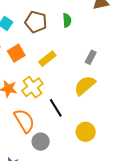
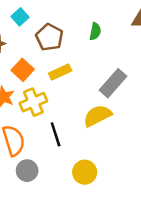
brown pentagon: (36, 22) -> (50, 37), moved
orange square: (16, 53) -> (23, 70), moved, turned -30
gray rectangle: (91, 57) -> (113, 83), size x1.6

